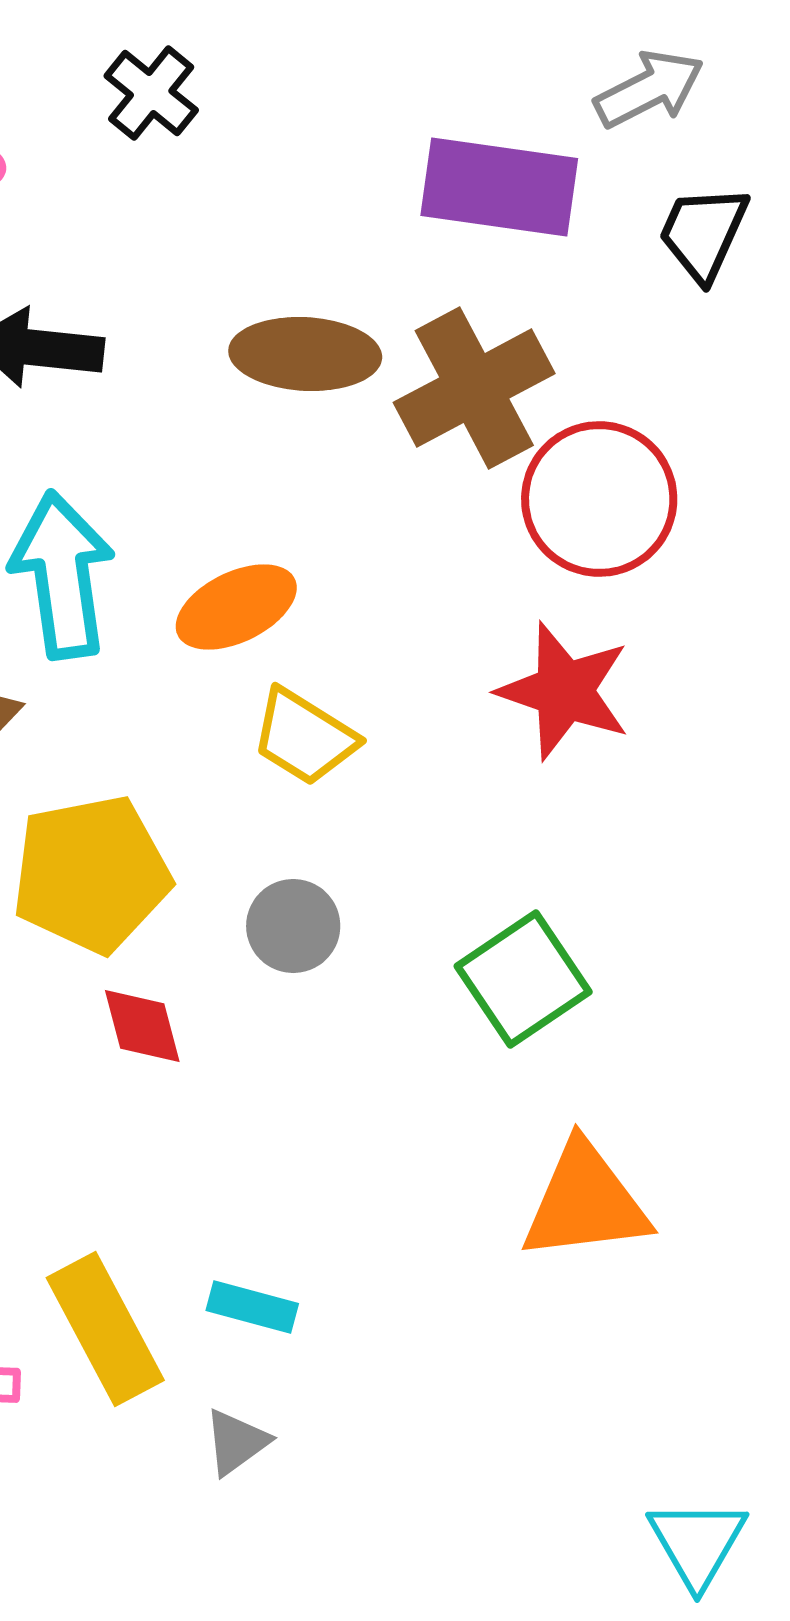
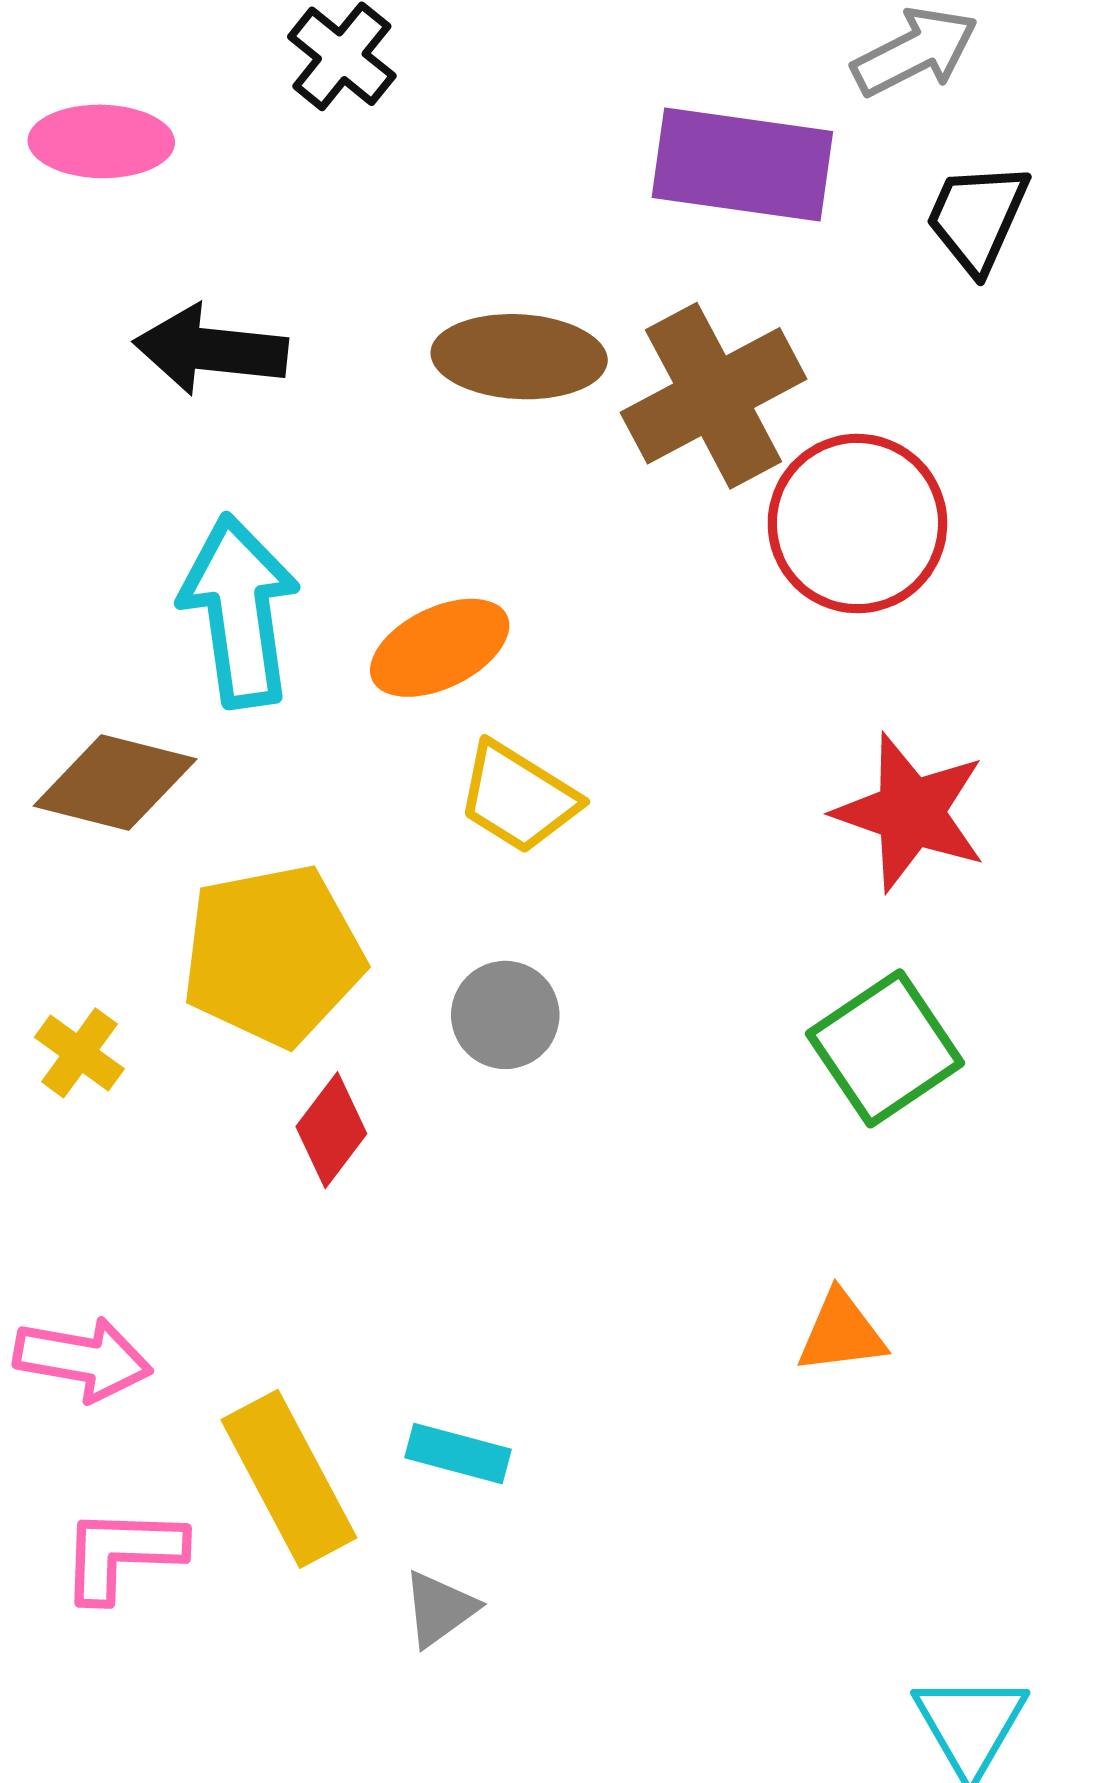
red star: (564, 691) -> (910, 812), moved
green square: (523, 979) -> (885, 1048), moved
red diamond: (142, 1026) -> (331, 1130), turned 52
orange triangle: (585, 1202) -> (841, 1333), size x0.6

